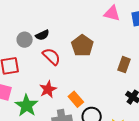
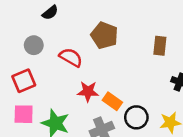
black semicircle: (42, 35) -> (50, 13), moved
red star: (48, 89) -> (88, 91), moved, turned -30

